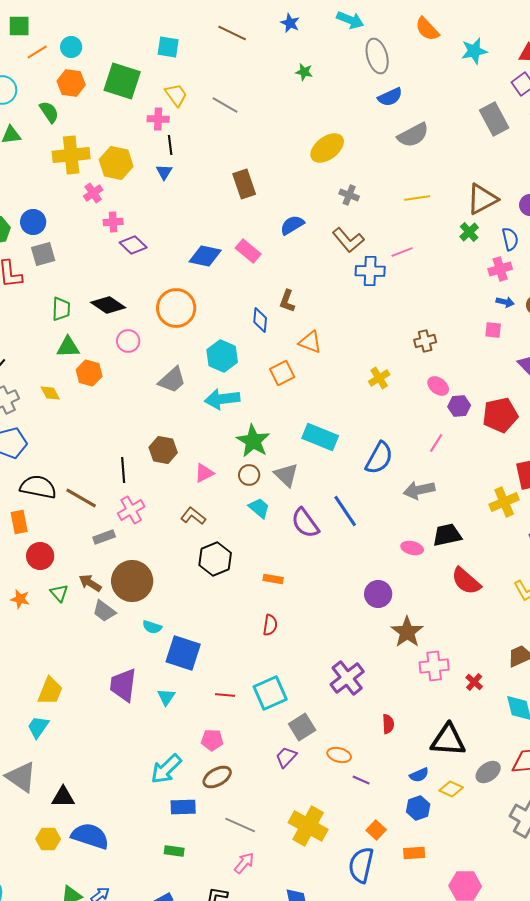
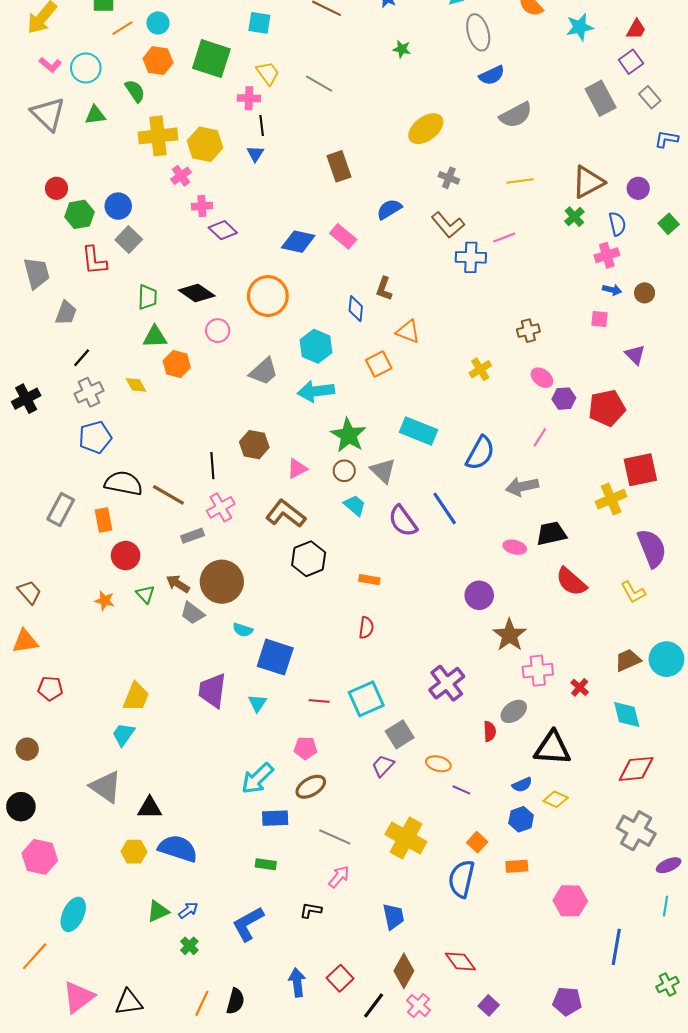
gray square: (43, 254) -> (129, 240), turned -30
brown L-shape: (193, 516) -> (286, 514), size x1.5
gray ellipse: (488, 772) -> (514, 711), moved

